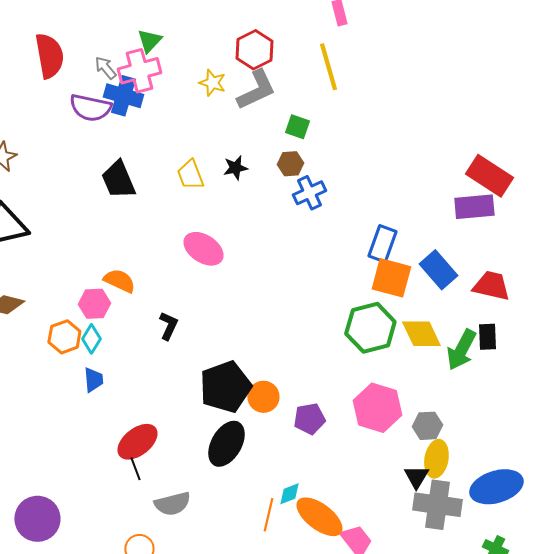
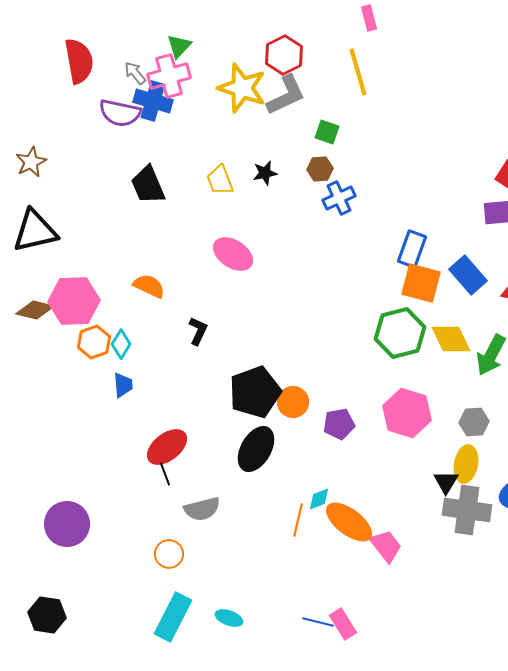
yellow star: (212, 83) -> (242, 88), size x1.8
pink hexagon: (94, 304) -> (74, 301), moved, size x1.6
gray hexagon: (427, 426) -> (474, 422), moved

